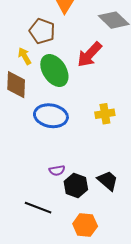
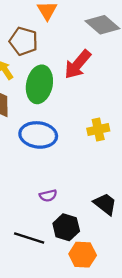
green ellipse: (54, 70) -> (39, 84), turned 48
black hexagon: (76, 185) -> (66, 227), moved

